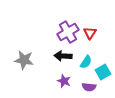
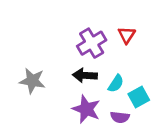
red triangle: (90, 33) -> (127, 35), moved
purple star: (64, 81) -> (86, 109), size x1.5

